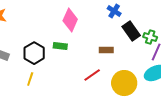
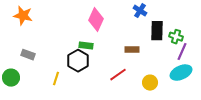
black rectangle: (131, 31) -> (157, 31), turned 36
black hexagon: (34, 53) -> (78, 61), moved
yellow circle: (124, 83) -> (150, 83), size x0.6

